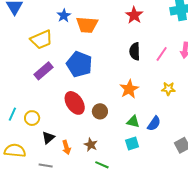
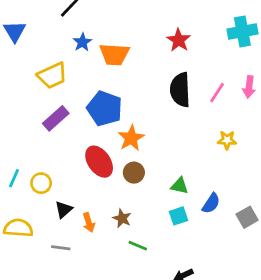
black semicircle: (135, 51) -> (180, 90), size x1.4
orange star: (129, 89) -> (131, 138), moved
blue semicircle: (154, 124) -> (211, 203), moved

